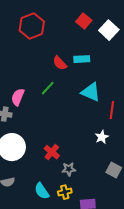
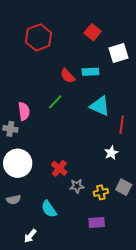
white square: (109, 30) -> (119, 53), moved, turned 30
pink semicircle: (18, 97) -> (24, 111), turned 150
yellow cross: (65, 192) -> (101, 192), moved

